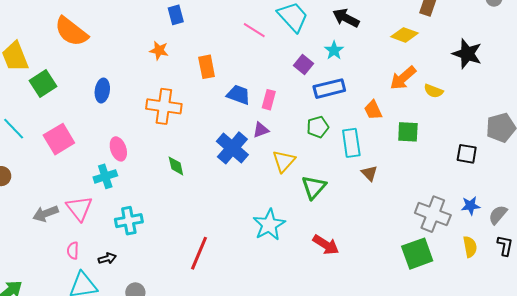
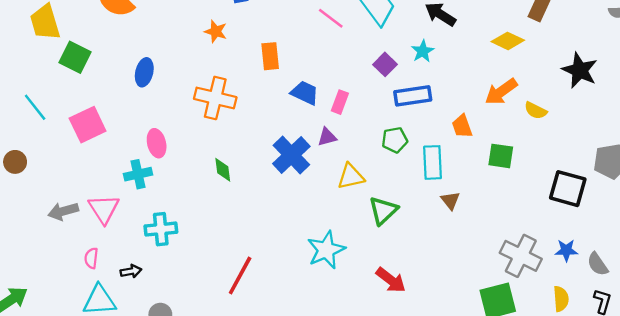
green square: (43, 84) -> (75, 57), turned -36
black square: (467, 154) -> (568, 189), size x1.5
yellow triangle: (284, 161) -> (351, 176), turned 30
gray semicircle: (498, 215) -> (598, 264), turned -80

